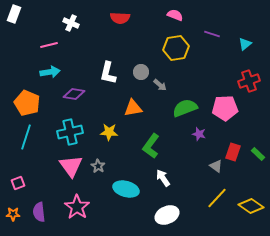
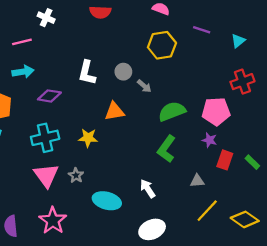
purple star: (199, 134) -> (209, 140), moved
green L-shape: (151, 146) -> (166, 149), moved
gray triangle: (216, 166) -> (197, 181), moved, turned -40

